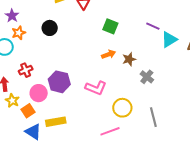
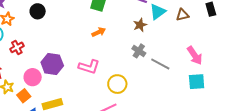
brown star: (129, 59) -> (140, 25), moved
red cross: (26, 70) -> (17, 47), moved
gray line: (153, 117) -> (160, 64), moved, turned -42

